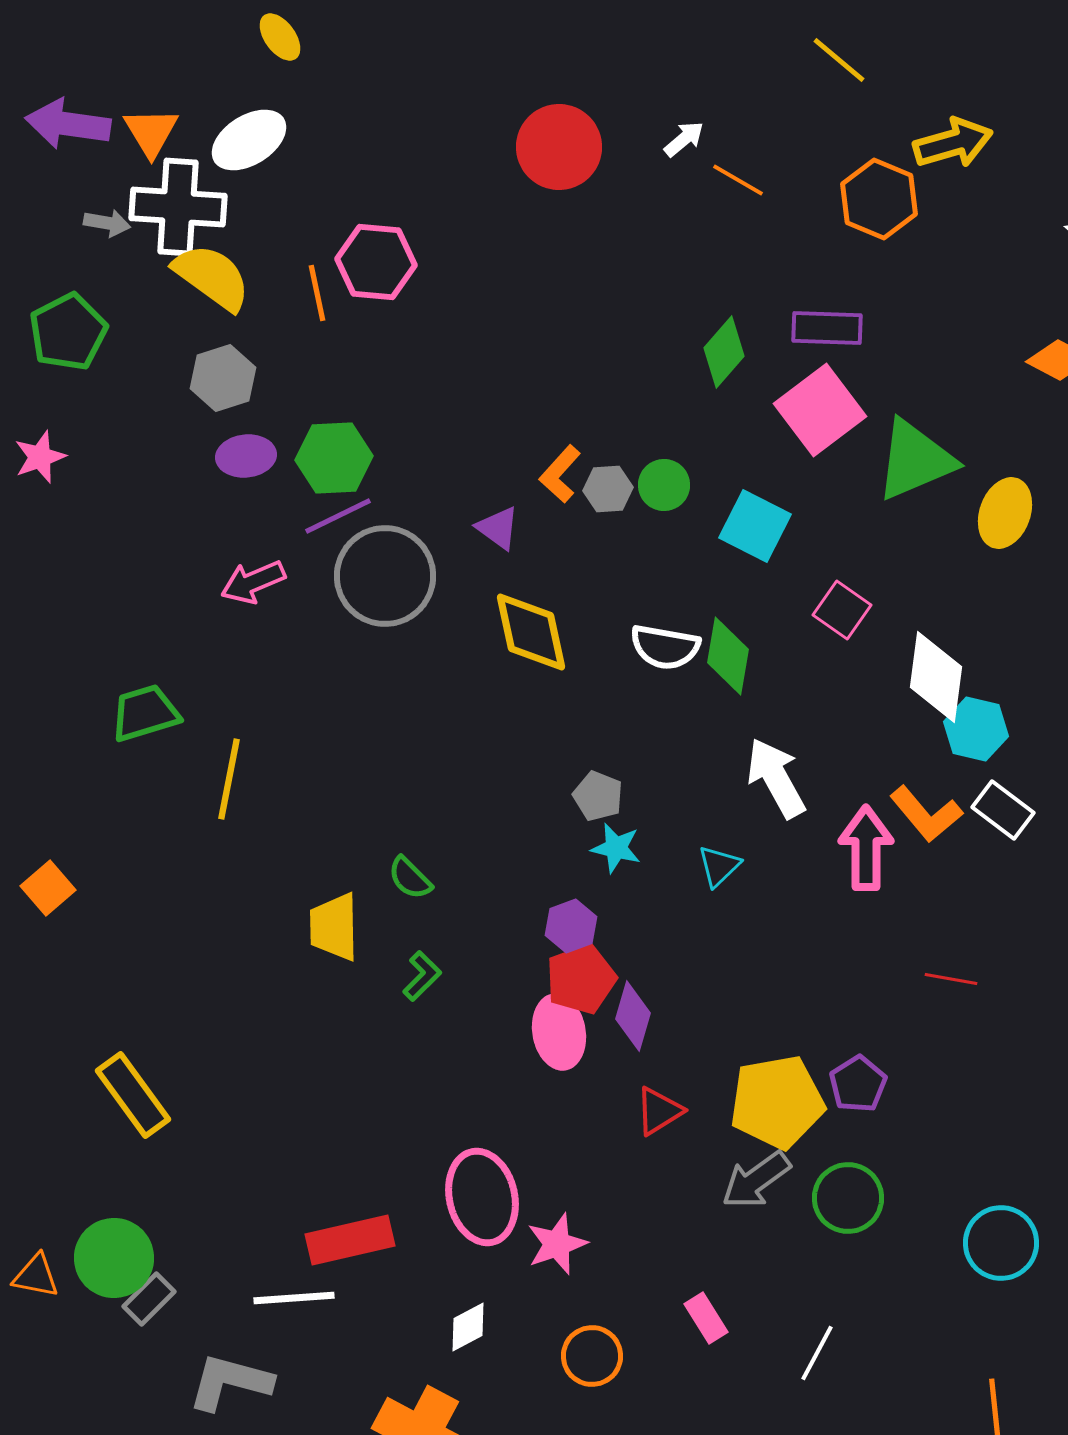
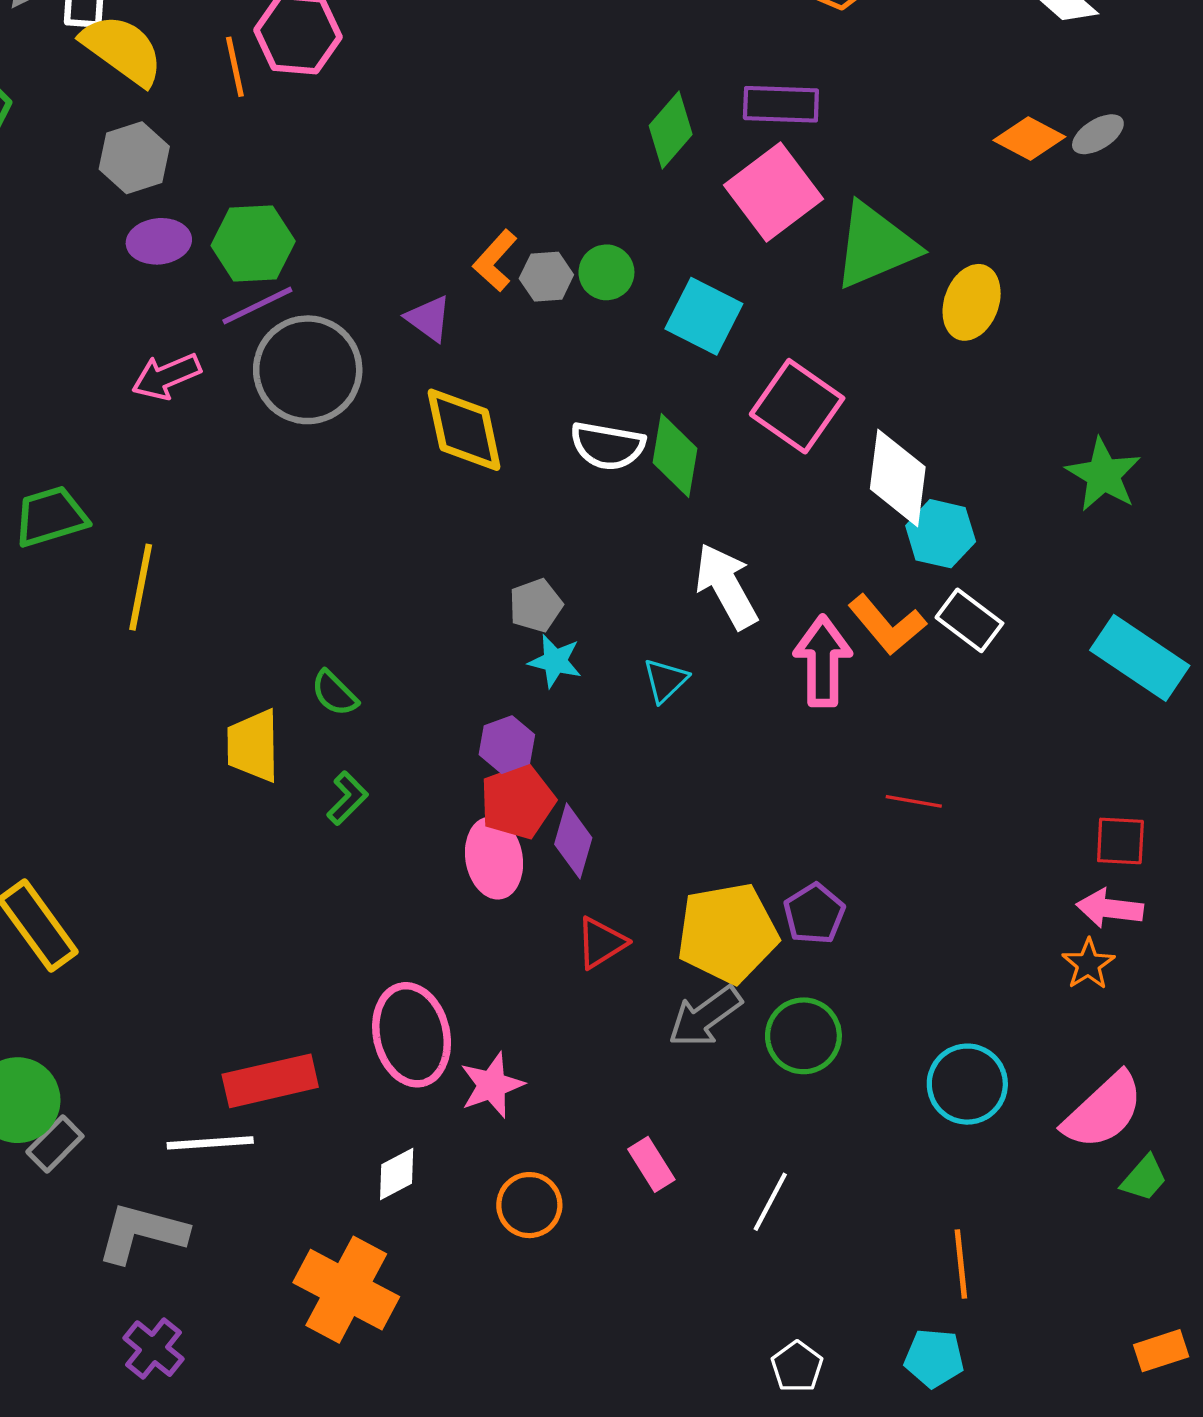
pink square: (842, 610) -> (797, 406), size x1.5
gray pentagon: (598, 796) -> (536, 605), turned 30

